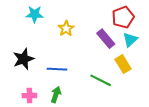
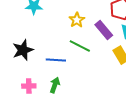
yellow star: (66, 28) -> (77, 20), moved
green line: (101, 80) -> (80, 46), moved

